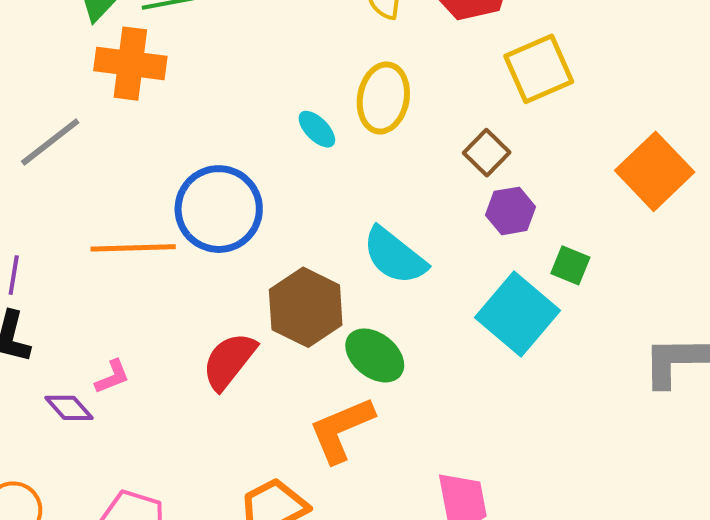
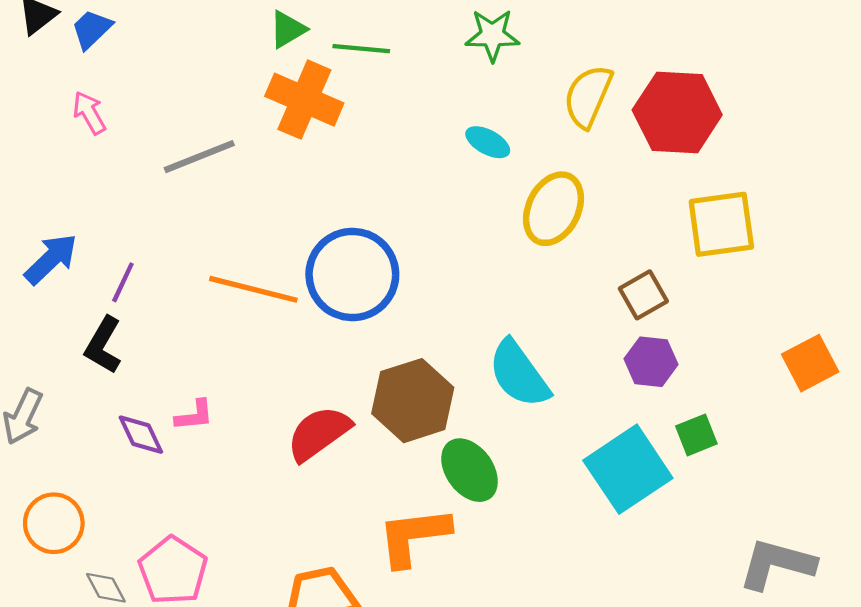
cyan ellipse: (317, 129) -> (488, 142), moved, turned -33
orange square: (655, 171) -> (810, 363), size x0.7
green square: (570, 265) -> (696, 435), turned 30

